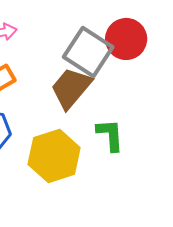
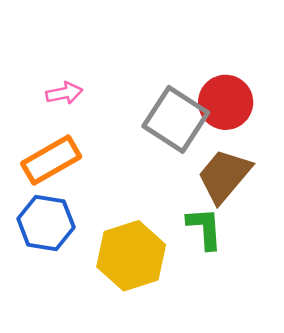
brown trapezoid: (71, 88) -> (224, 176), moved

